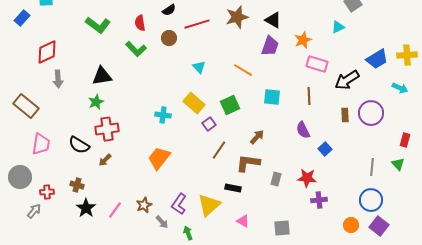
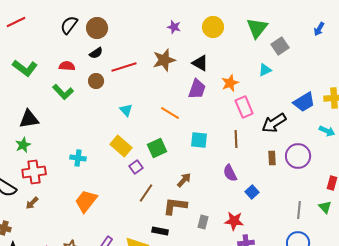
red semicircle: (140, 23) -> (67, 66), turned 105
pink rectangle: (317, 64) -> (244, 107), turned 50
cyan cross: (163, 115) -> (78, 158), moved

